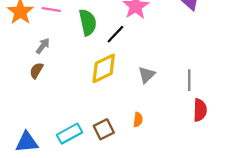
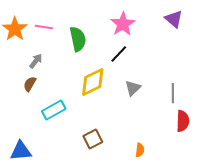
black line: (115, 34) -> (119, 54), moved
orange semicircle: (138, 120) -> (140, 150), moved
cyan rectangle: (70, 134) -> (54, 110), moved

